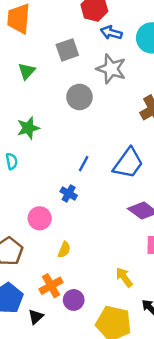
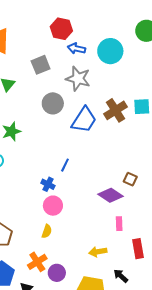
blue trapezoid: (128, 163) -> (84, 120), moved
blue line: (84, 164) -> (65, 165), moved
pink circle: (40, 218) -> (53, 206), moved
yellow arrow: (124, 277) -> (98, 252), turned -60

